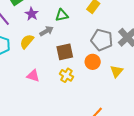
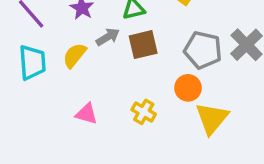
brown square: (65, 52) -> (143, 45), moved
yellow triangle: (117, 71) -> (212, 118), moved, size x1.5

